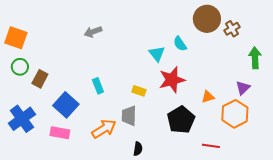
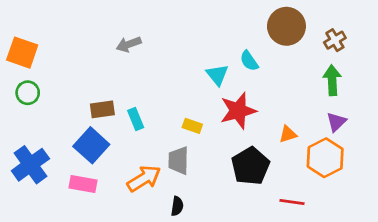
brown cross: (232, 29) -> (335, 40), moved
green arrow: (255, 58) -> (332, 80), moved
brown rectangle: (40, 79) -> (102, 109), moved, turned 54
black semicircle: (138, 149) -> (177, 206), moved

